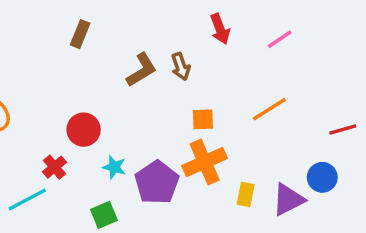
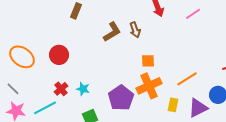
orange line: (269, 109) -> (187, 79), moved
red circle: (84, 130) -> (59, 55), moved
cyan star: (114, 167) -> (83, 89), moved

